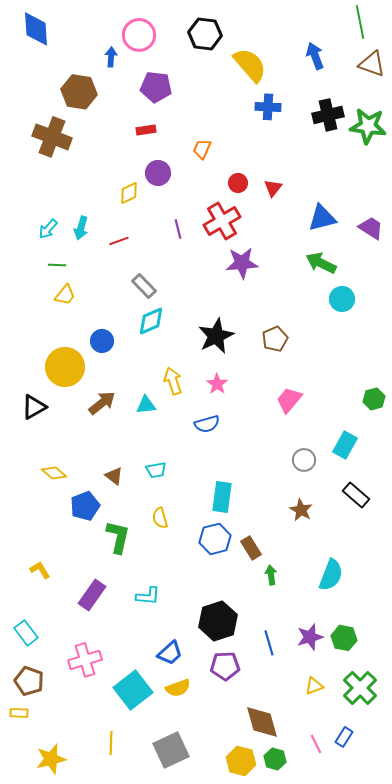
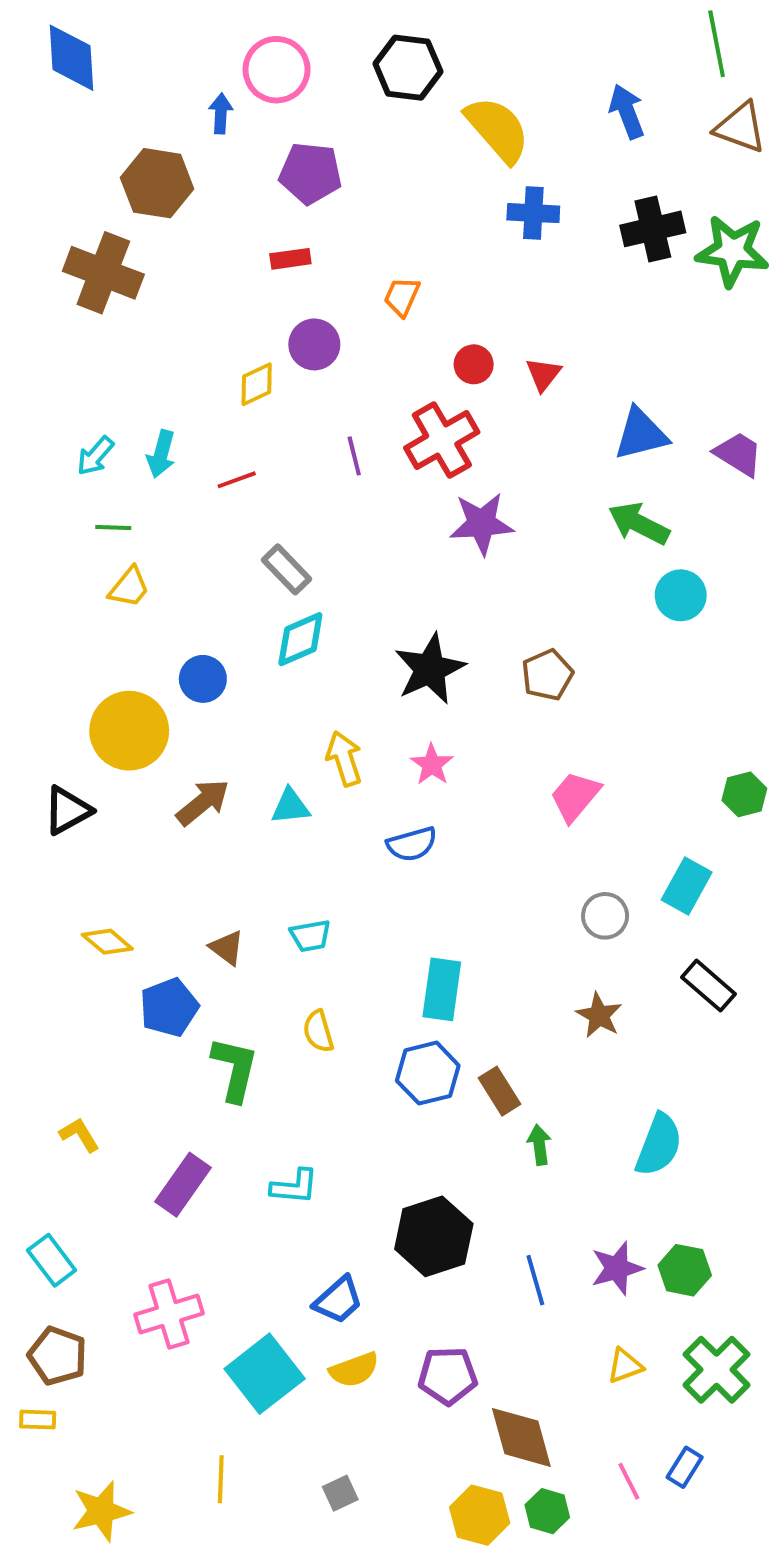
purple pentagon: (225, 666) -> (448, 1376), moved
gray square: (171, 750) -> (340, 1493), size x0.5

